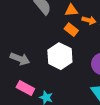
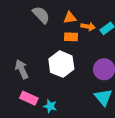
orange rectangle: (71, 30) -> (71, 37), turned -32
gray arrow: (20, 59) -> (22, 69), turned -132

